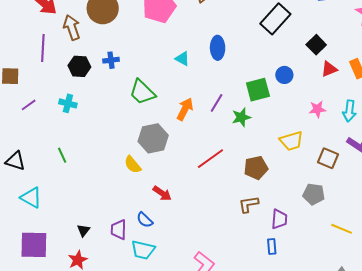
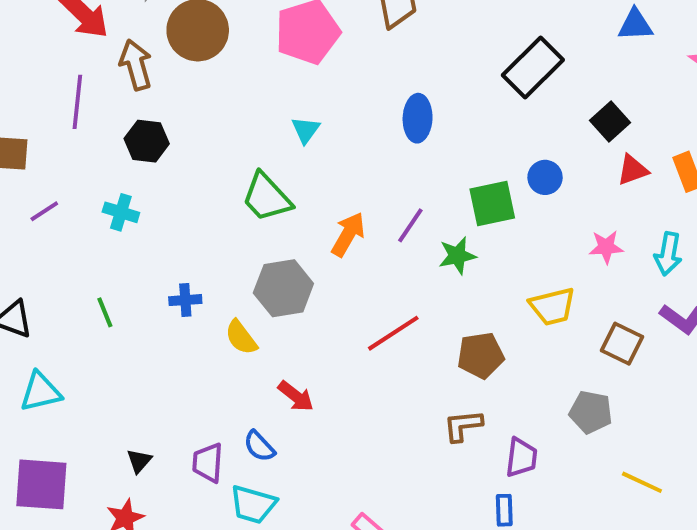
cyan triangle: (182, 59) -> (306, 130), moved, turned 35
blue cross: (111, 60) -> (185, 300), moved
cyan triangle: (31, 198) -> (41, 392), turned -45

